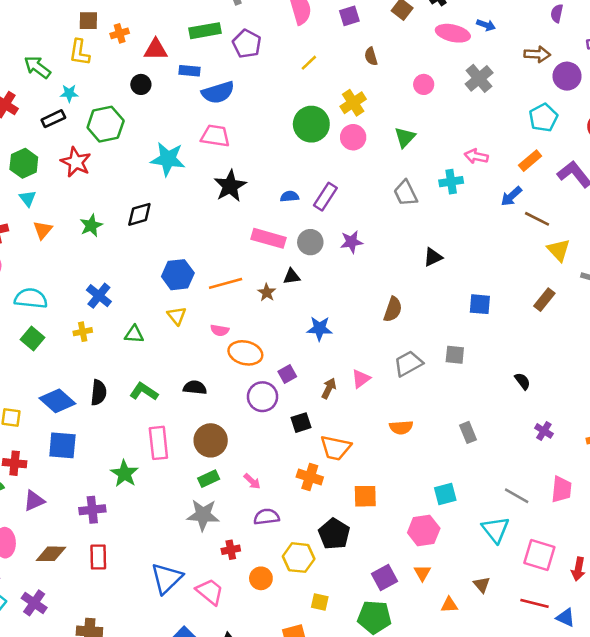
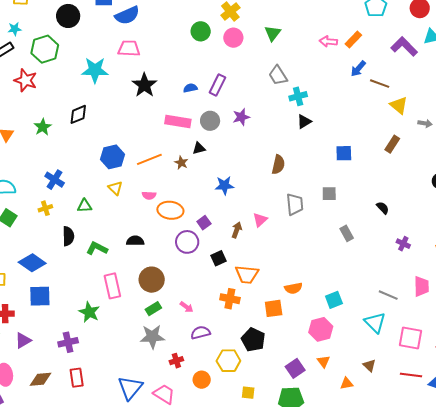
black circle: (141, 84) -> (68, 16), size x1.5
green circle: (311, 124) -> (201, 31), size x0.7
orange rectangle: (530, 161) -> (353, 39), moved
cyan cross: (451, 182) -> (298, 96), moved
gray trapezoid: (408, 364) -> (295, 204), turned 120
black semicircle: (99, 393) -> (68, 236), moved
orange semicircle: (401, 427) -> (293, 288), moved
gray rectangle: (468, 432) -> (347, 233), moved

